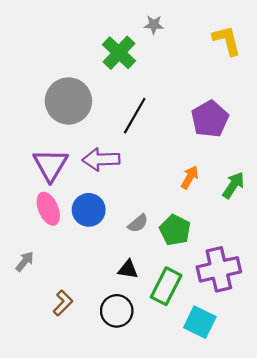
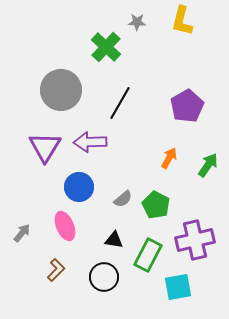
yellow L-shape: (227, 40) -> (182, 21), moved, turned -152
pink ellipse: (48, 209) -> (65, 226), moved
cyan square: (200, 322) -> (178, 287), turned -36

